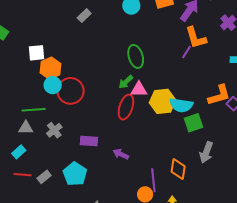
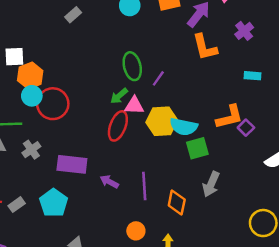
purple line: (187, 52) -> (158, 78), moved
purple rectangle: (89, 141) -> (72, 164), size x1.4
purple line: (153, 180) -> (144, 186), moved

